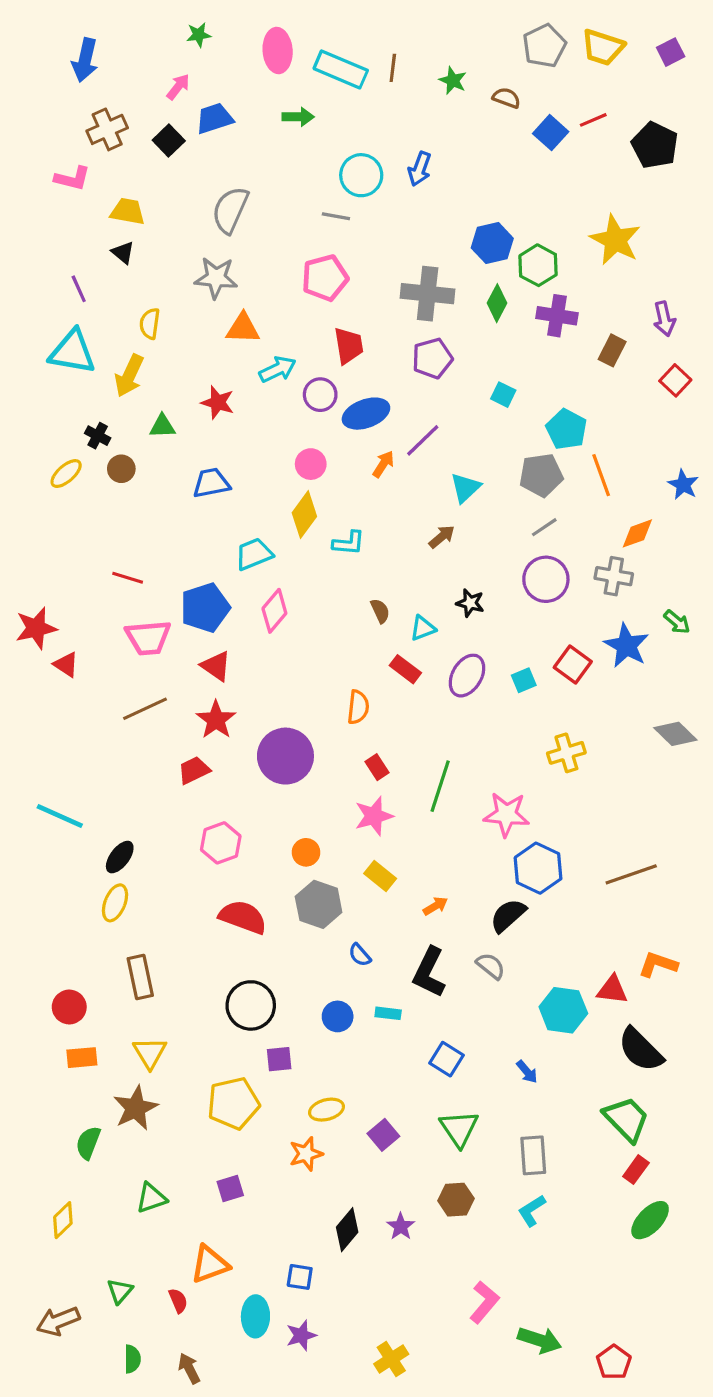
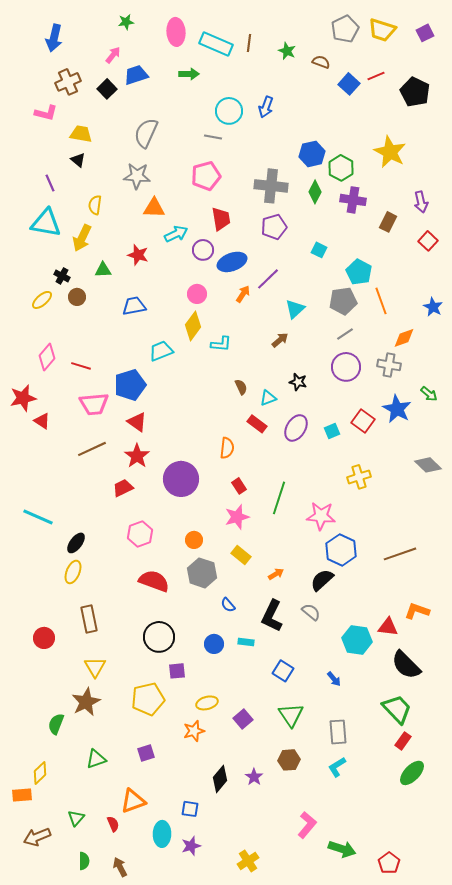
pink diamond: (274, 611) -> (47, 357), moved
orange rectangle: (82, 1058) -> (22, 795), moved

